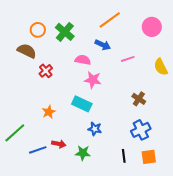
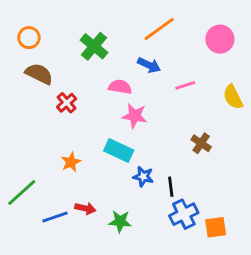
orange circle: (38, 30) -> (29, 38), moved
blue star: (95, 129) -> (143, 177), moved
blue cross: (141, 130) -> (184, 214), moved
black line: (124, 156) -> (171, 187), moved

